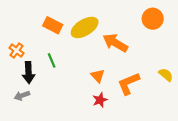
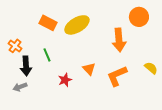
orange arrow: (115, 43) -> (119, 40), moved, turned -125
red star: (100, 100) -> (65, 80), moved

